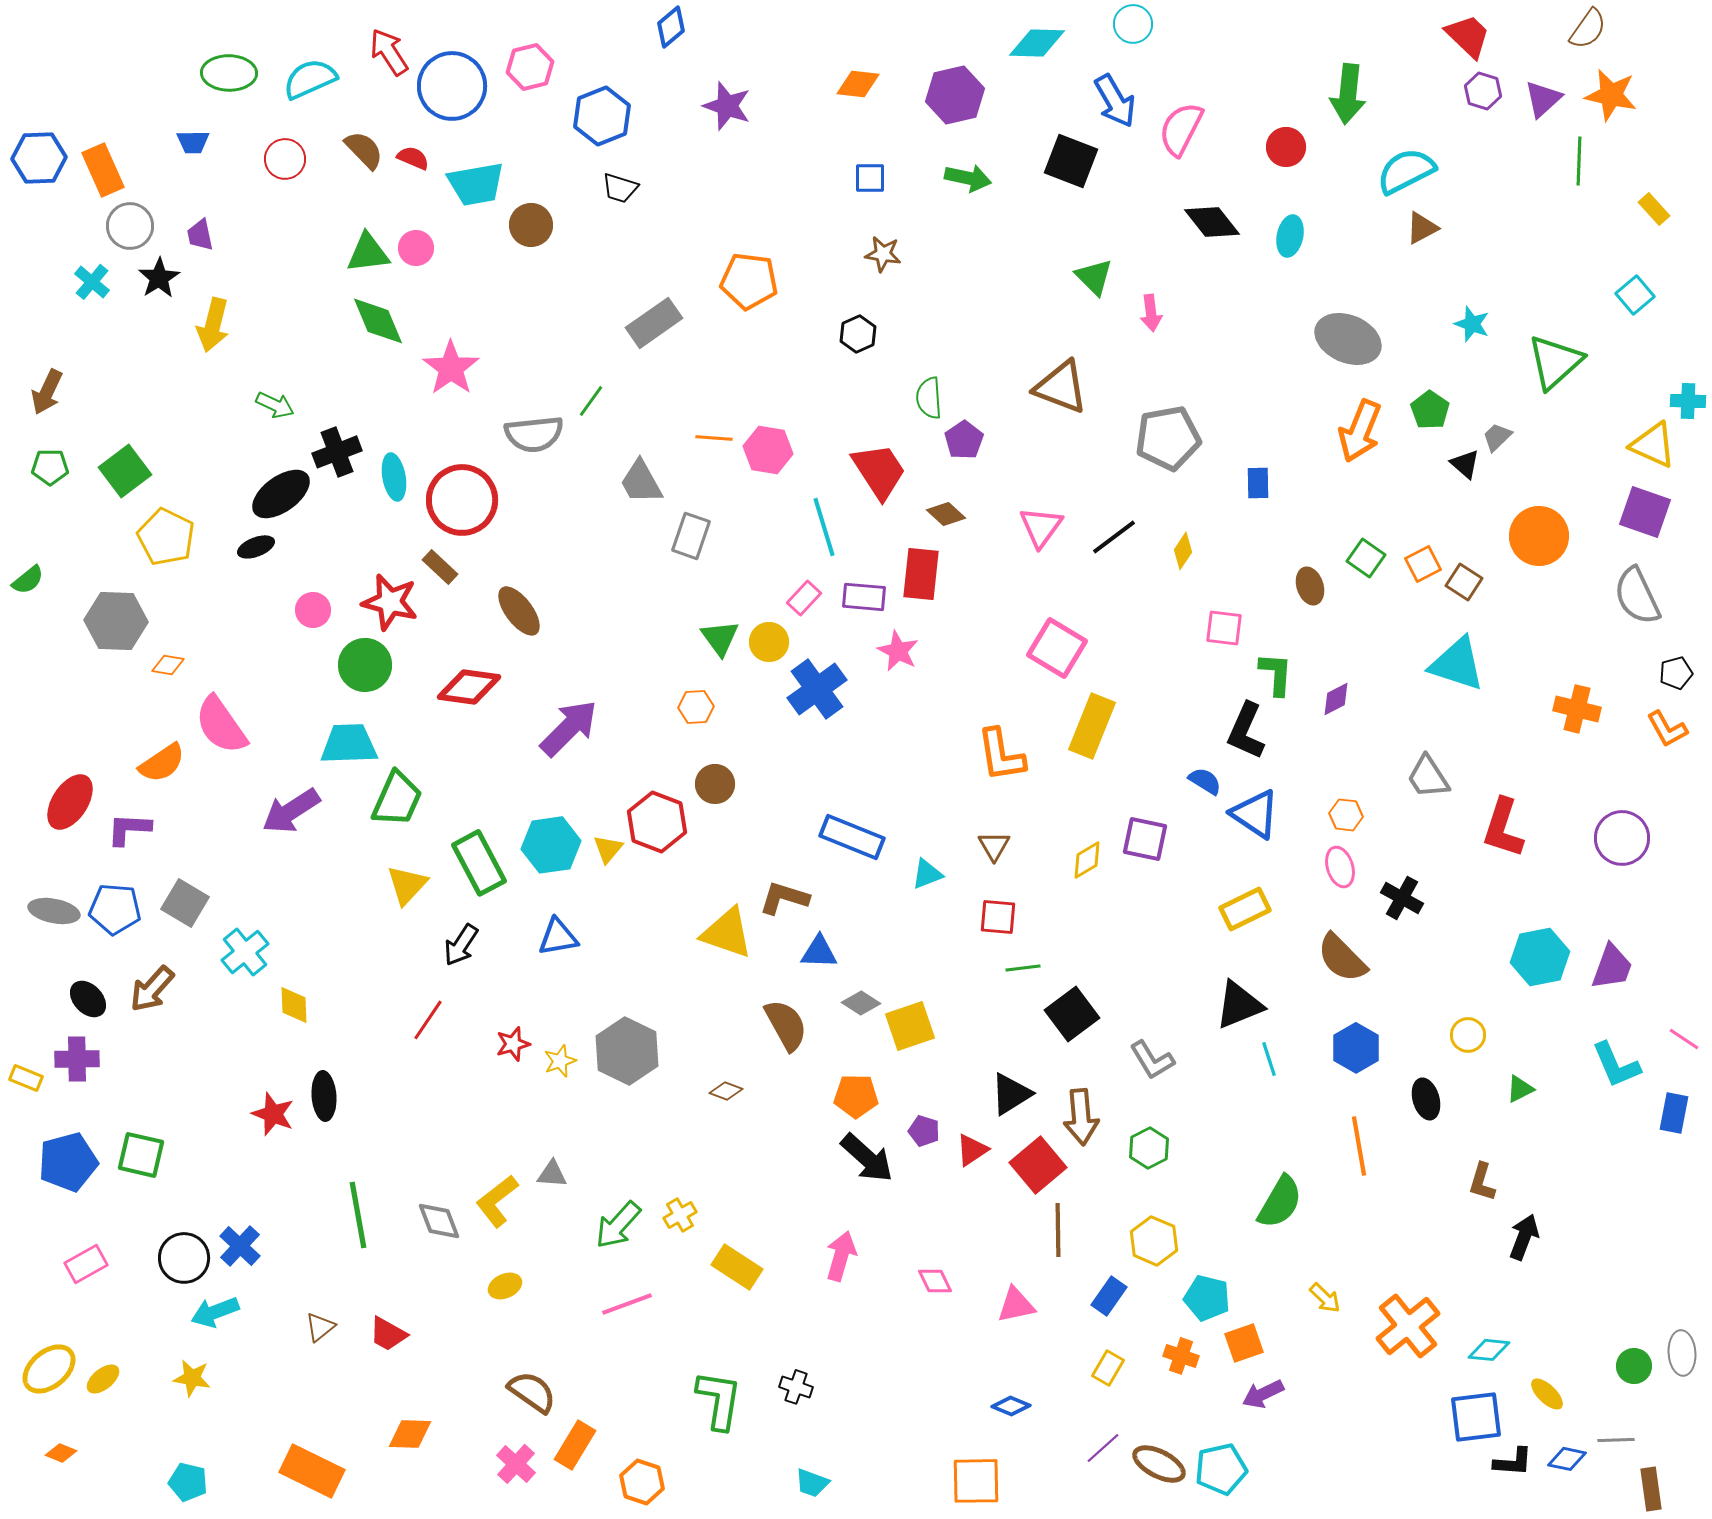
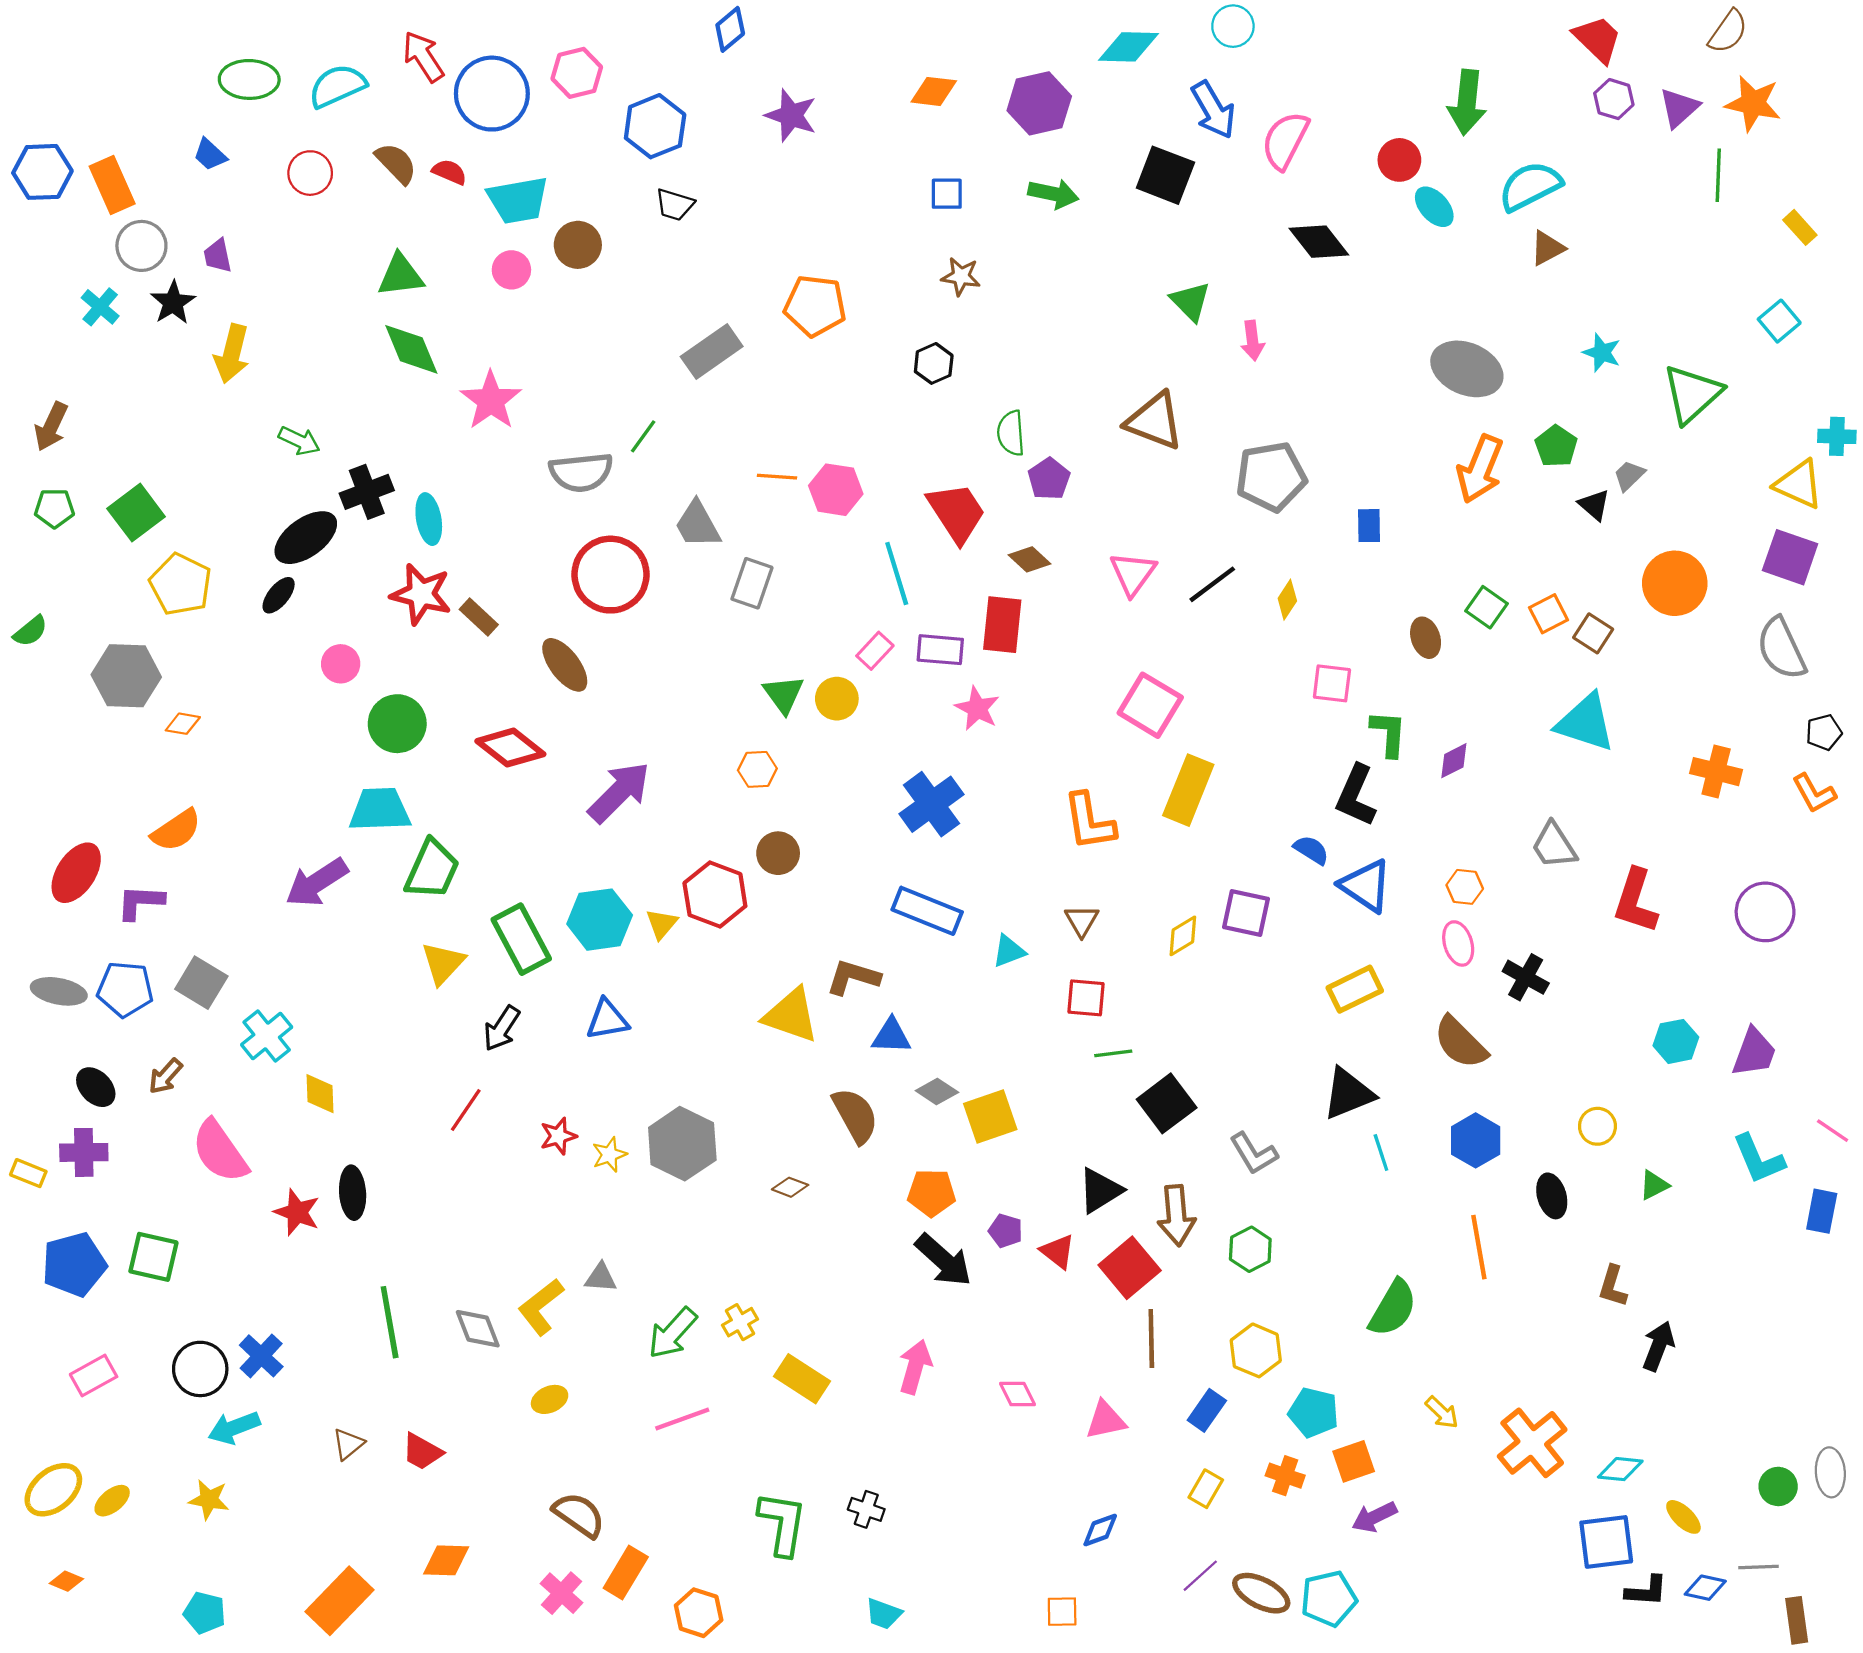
blue trapezoid: (193, 142) -> (210, 155), turned 44
cyan ellipse: (1290, 236) -> (1434, 207), moved, turned -54
pink circle: (416, 248) -> (511, 270), moved
red circle: (462, 500) -> (610, 575), moved
black ellipse: (256, 547) -> (279, 595), turned -30
red star: (390, 602) -> (421, 594), moved
red diamond: (469, 687) -> (510, 748), turned 30
blue cross: (817, 689) -> (932, 804), moved
pink semicircle: (221, 725) -> (220, 1151), moved
cyan hexagon: (1540, 957) -> (1676, 1041), size x0.7
brown arrow: (152, 989) -> (165, 1076), size x0.7
red triangle: (972, 1150) -> (1058, 1251), turned -48
blue diamond: (1011, 1406) -> (1100, 1530), turned -42
orange rectangle: (312, 1471) -> (340, 1601), turned -72
orange square: (976, 1481) -> (1062, 1612), size x0.6

